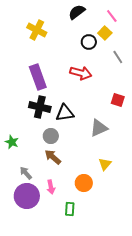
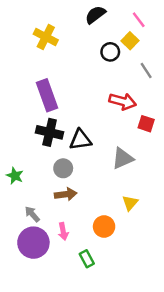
red arrow: (81, 73) -> (123, 101), moved
brown arrow: (53, 157) -> (66, 194), turned 132
green rectangle: (70, 209) -> (87, 259), turned -32

